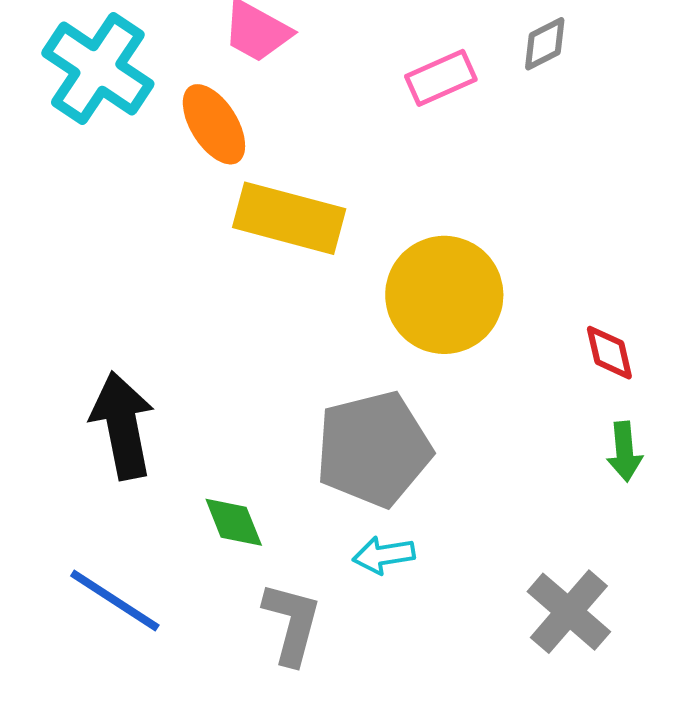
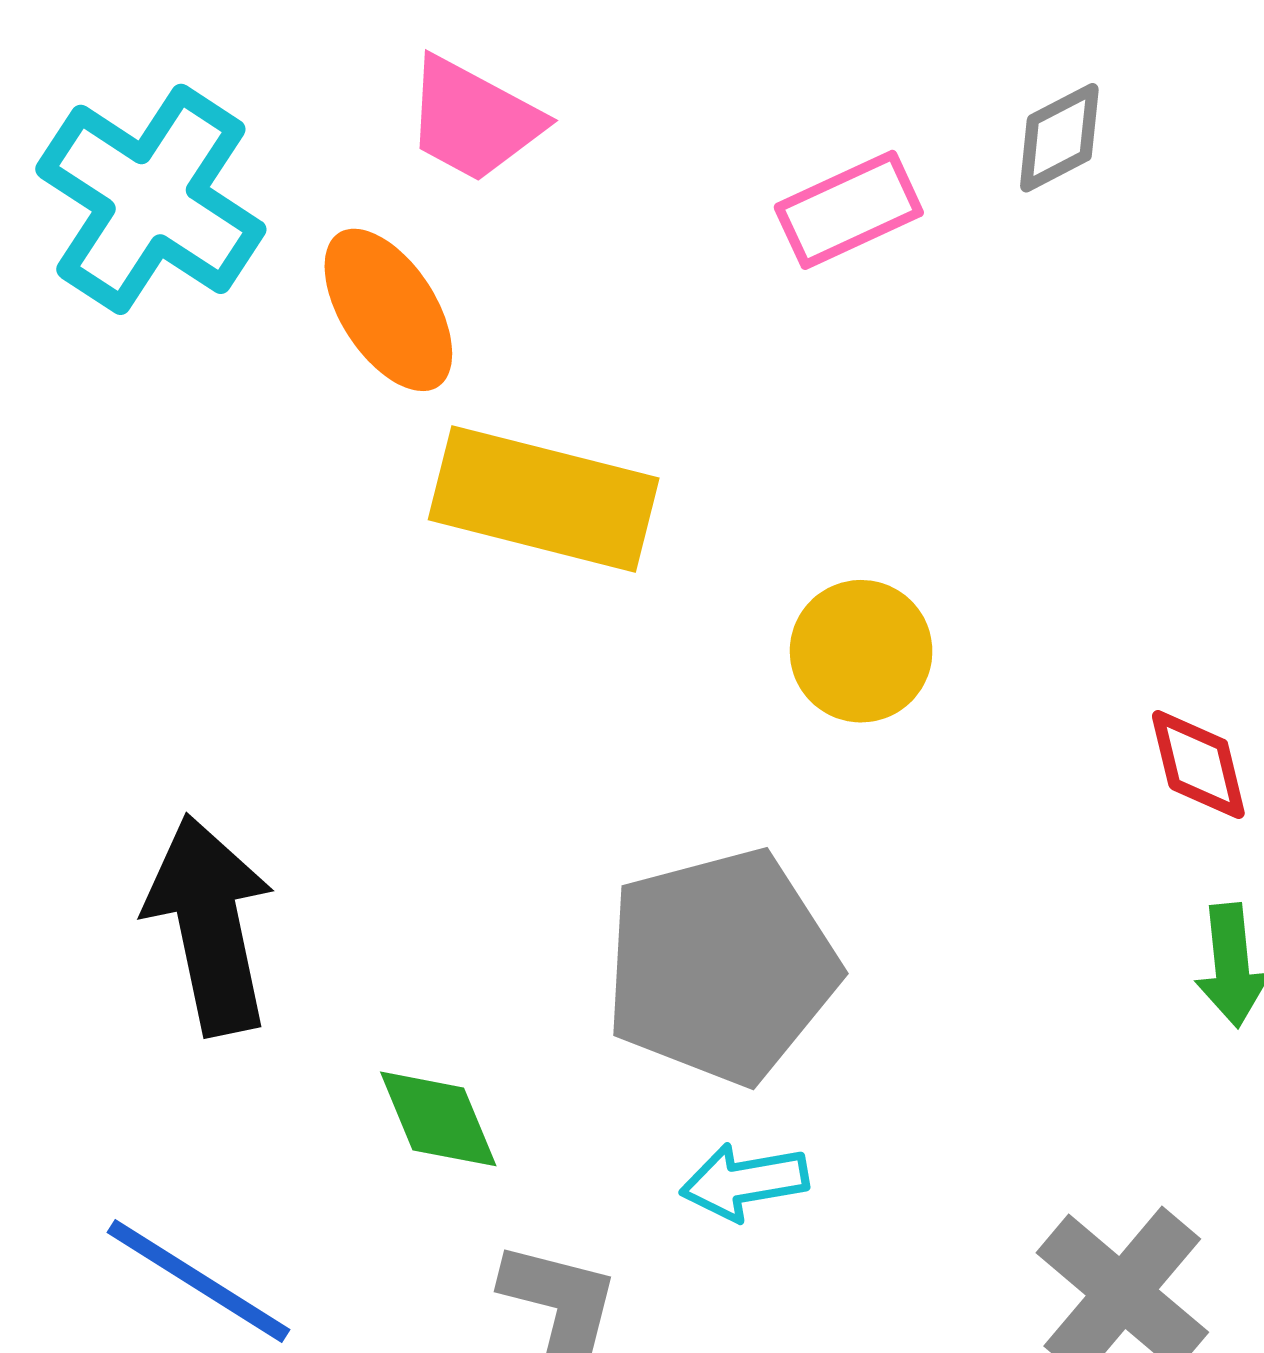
yellow circle: (444, 295) -> (861, 651), size x0.6

